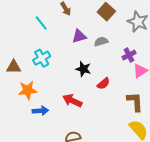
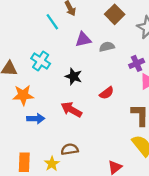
cyan line: (41, 23) -> (52, 22), moved
cyan cross: (42, 58) -> (41, 61), turned -30
black star: (83, 69) -> (74, 76), moved

